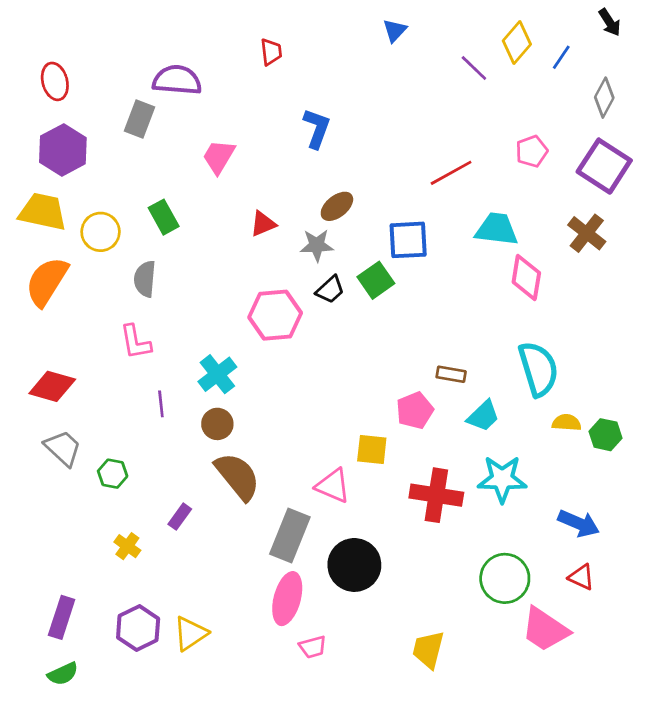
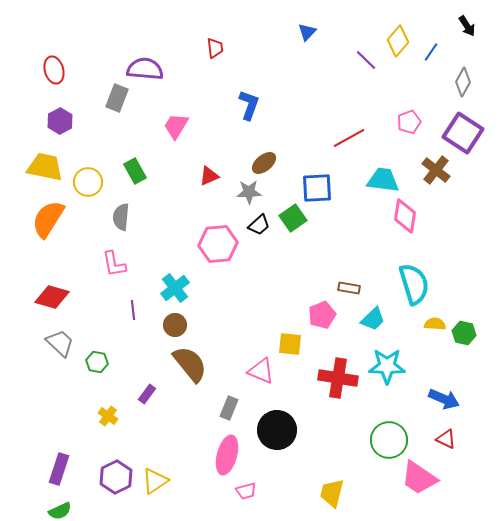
purple hexagon: (63, 150) -> (60, 121), size x0.7
brown cross: (587, 233) -> (436, 170), moved
gray rectangle: (290, 535) -> (229, 408), size x0.6

